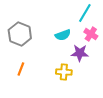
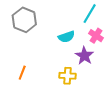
gray hexagon: (20, 34) -> (24, 20), moved
purple star: (80, 53) -> (84, 56), turned 30

